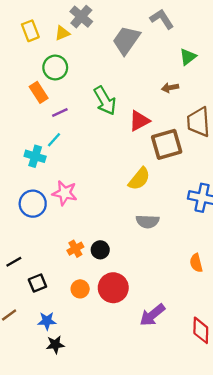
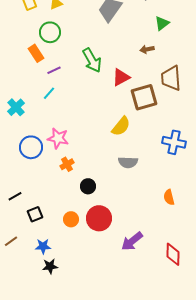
cyan cross: (35, 156) -> (16, 107), moved, turned 30
orange cross: (75, 249) -> (67, 164), moved

